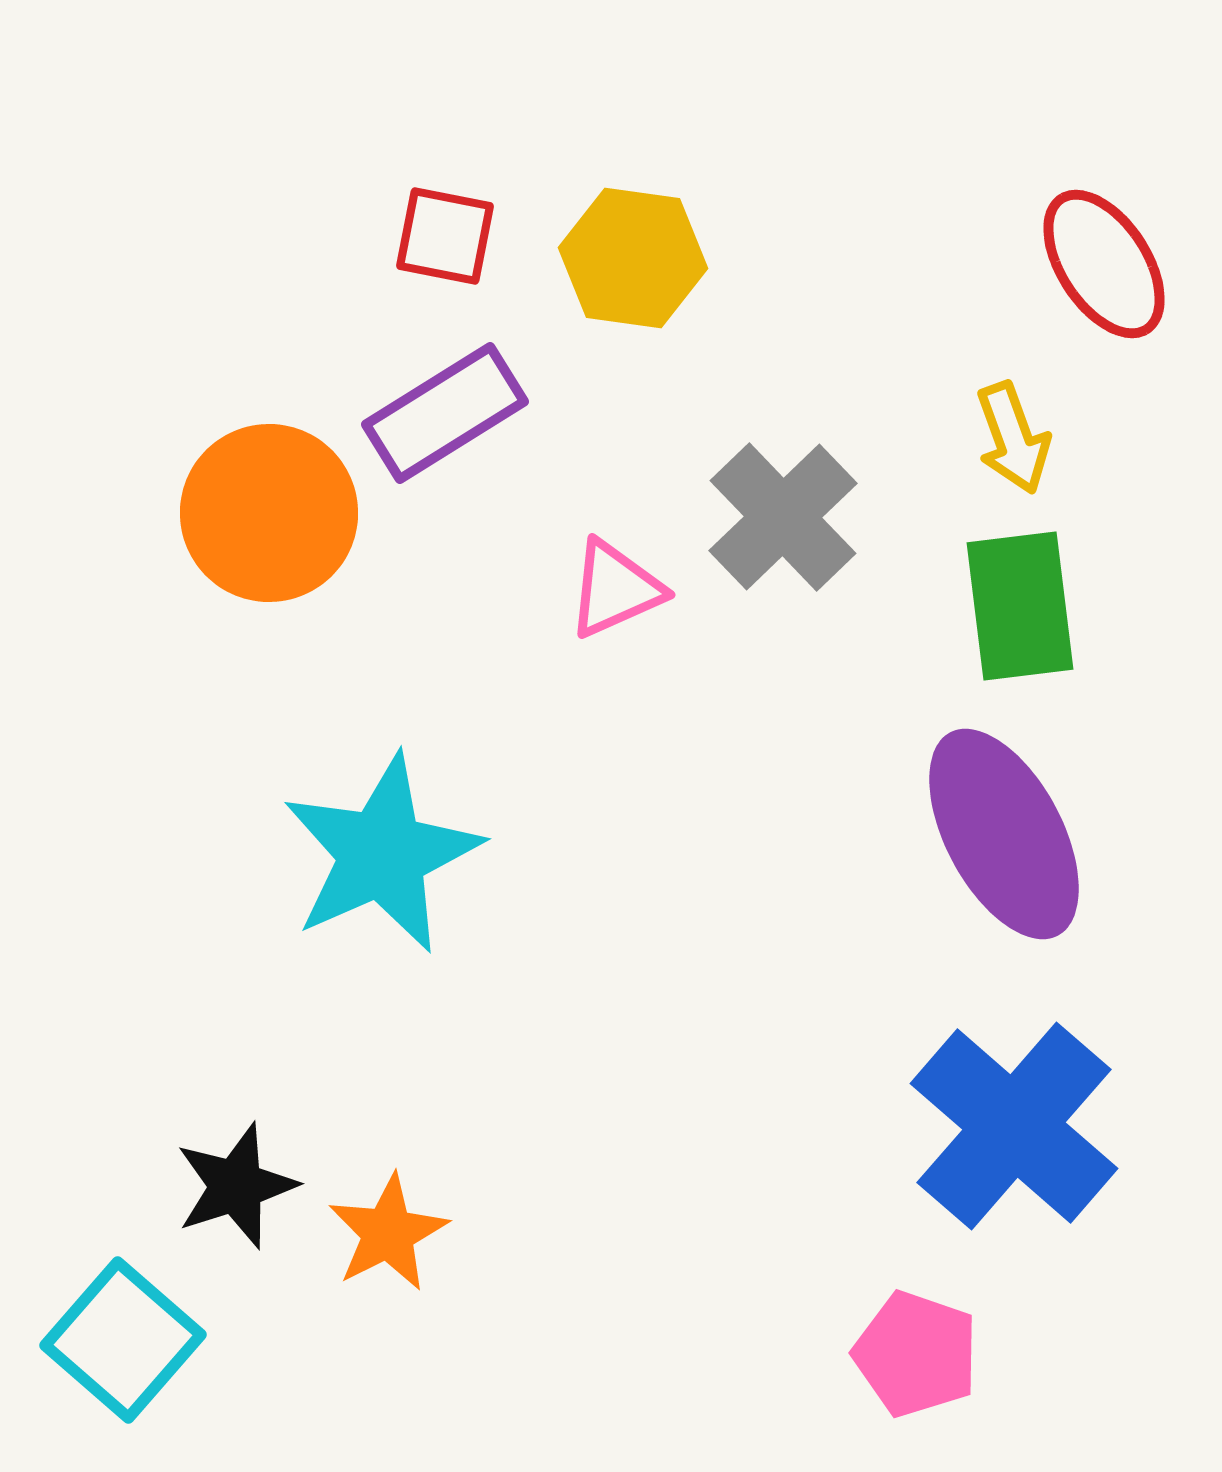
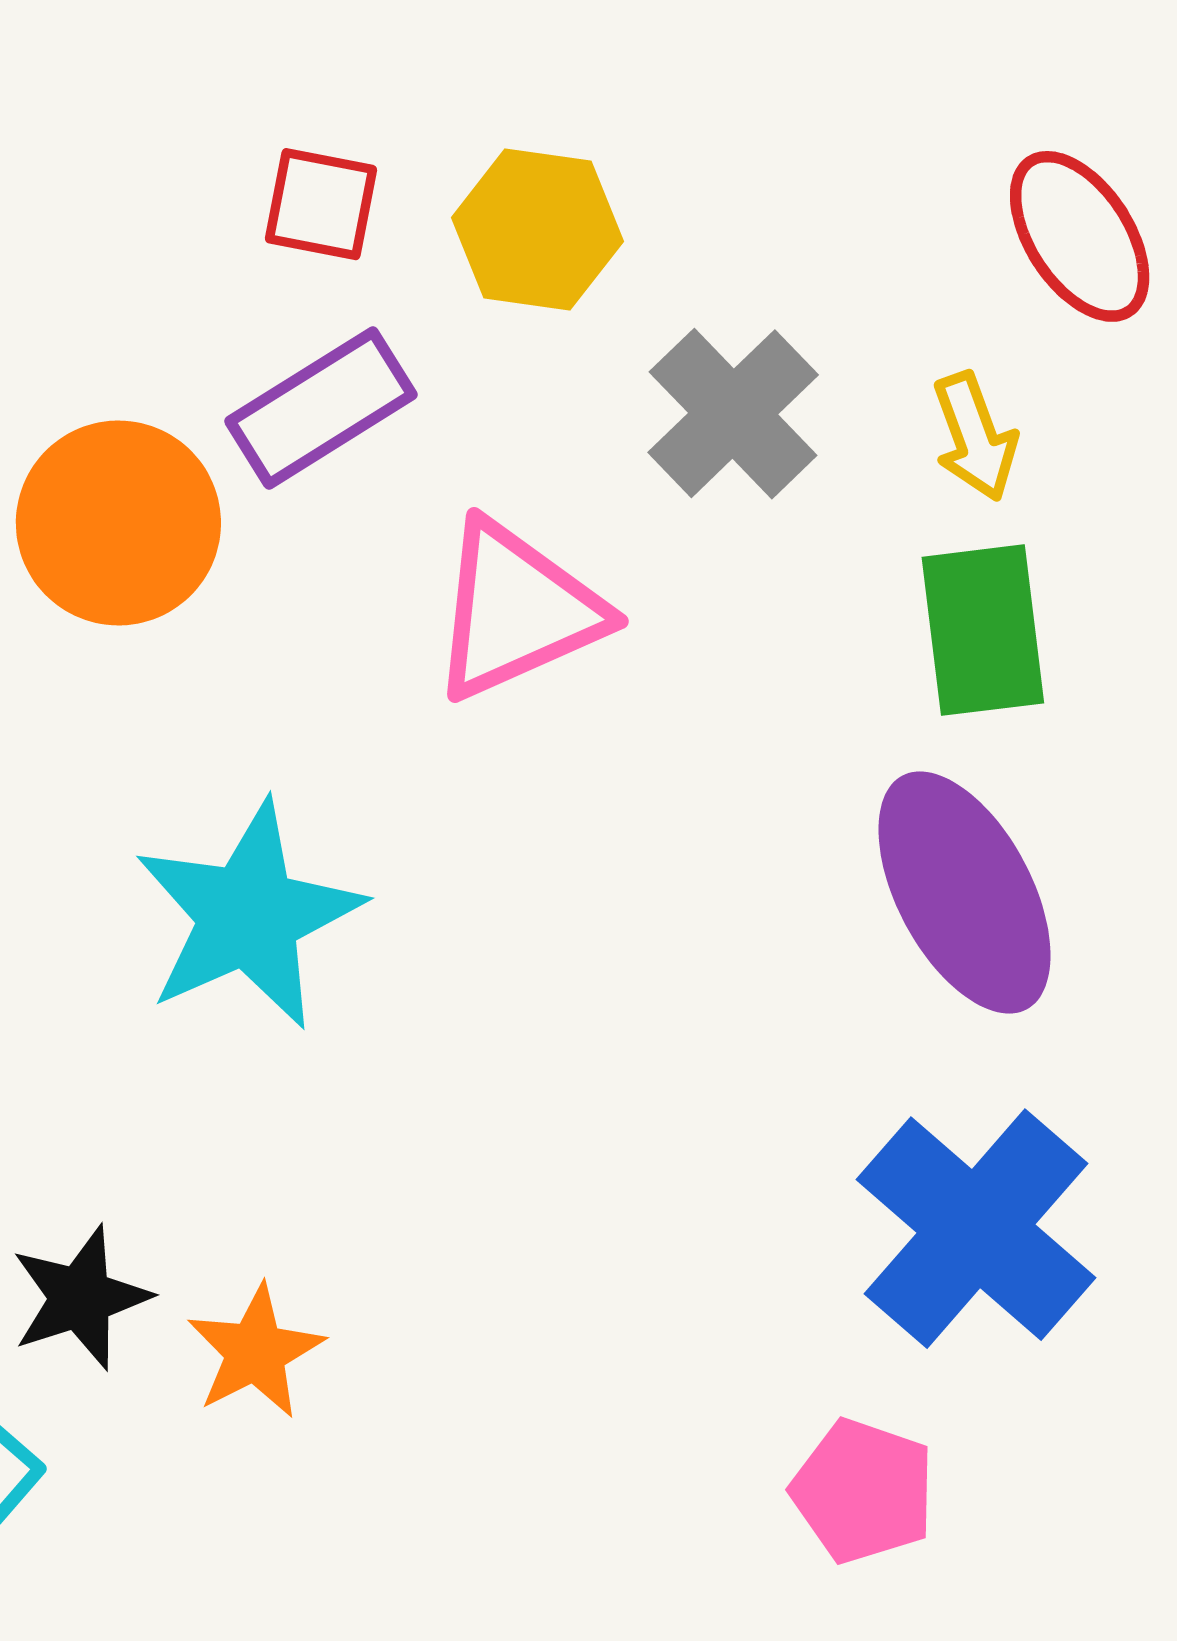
gray cross: (783, 517) -> (733, 414), moved
pink triangle: (615, 589) -> (517, 610), size x1.6

